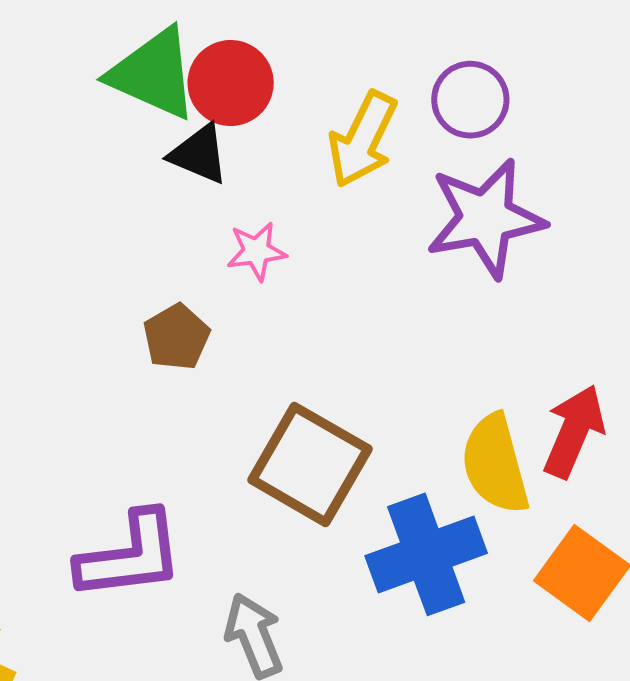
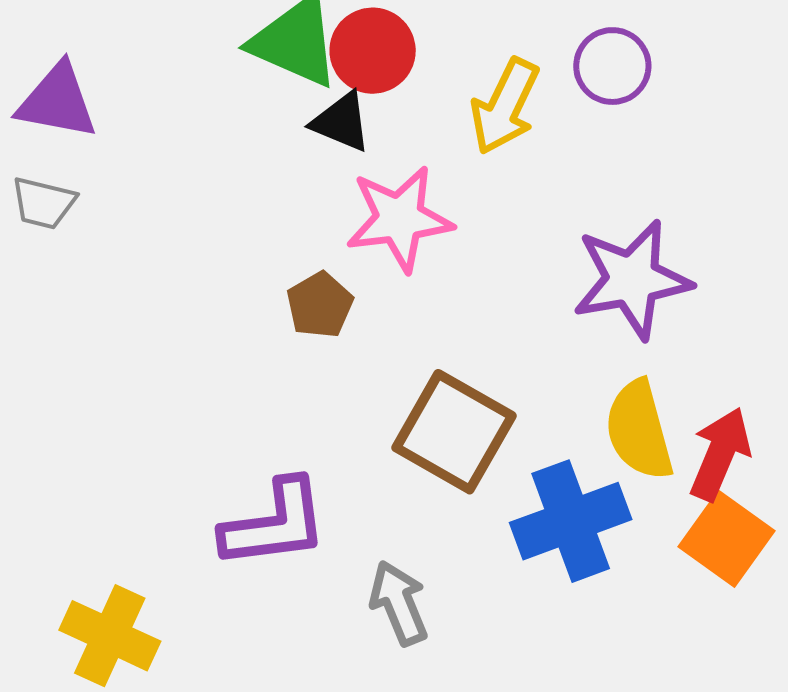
purple star: (485, 218) -> (632, 279), moved
pink star: (256, 251) -> (399, 219), size x1.8
red arrow: (574, 431) -> (720, 454), moved

